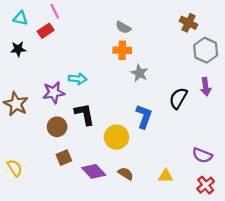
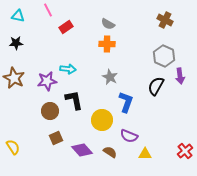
red rectangle: (46, 31) -> (66, 27), moved
gray hexagon: (206, 50) -> (164, 56), moved
gray star: (139, 73) -> (110, 77), moved
brown star: (16, 104) -> (14, 78), moved
purple semicircle: (202, 155) -> (129, 136), moved
red cross: (206, 185) -> (185, 151), moved

